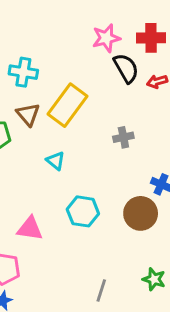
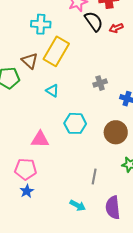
cyan cross: (23, 72) -> (41, 24), moved
gray cross: (123, 137) -> (100, 83), moved
brown circle: (141, 213) -> (116, 132), moved

